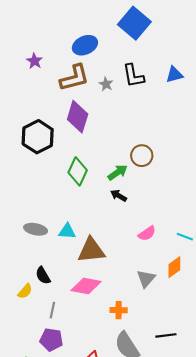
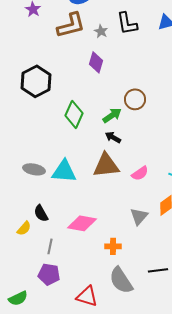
purple diamond: (78, 117) -> (96, 62), moved, size x0.7
cyan triangle: (67, 231) -> (64, 171), size x1.5
brown triangle: (91, 250) -> (106, 165), moved

